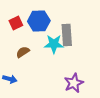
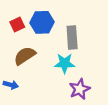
cyan star: (54, 44) -> (65, 63), moved
brown semicircle: (23, 52) -> (25, 56), size x1.5

